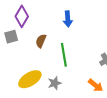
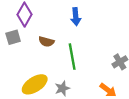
brown semicircle: (41, 41) -> (46, 42), turned -96

